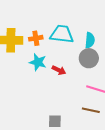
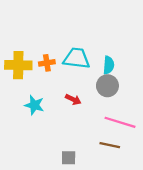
cyan star: (38, 62) -> (34, 105), moved

